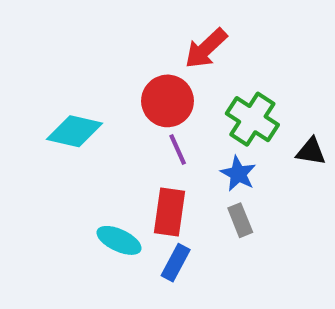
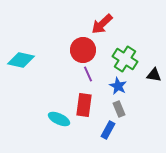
cyan diamond: (75, 131) -> (21, 60), moved
blue rectangle: (176, 263) -> (108, 130), moved

